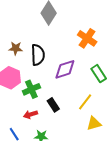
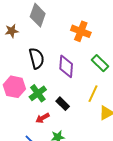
brown star: (16, 48) -> (12, 31), moved
purple diamond: (65, 69) -> (66, 66), turned -55

